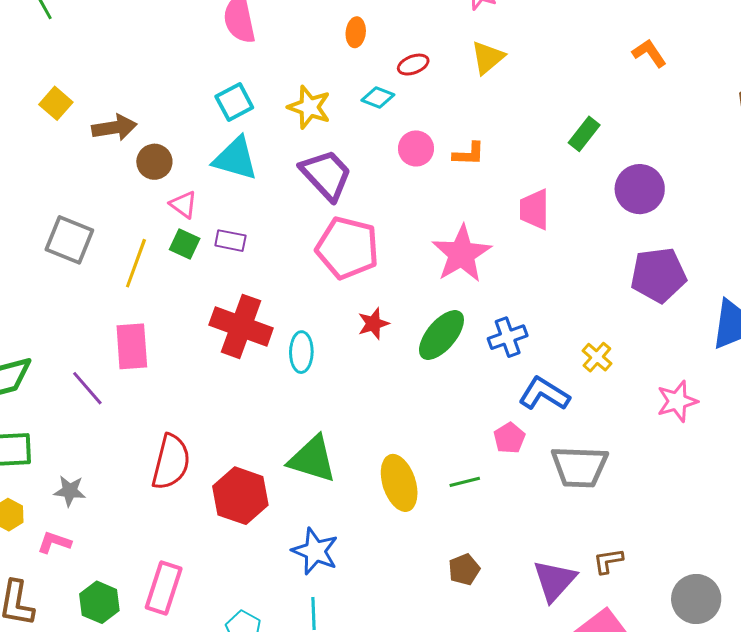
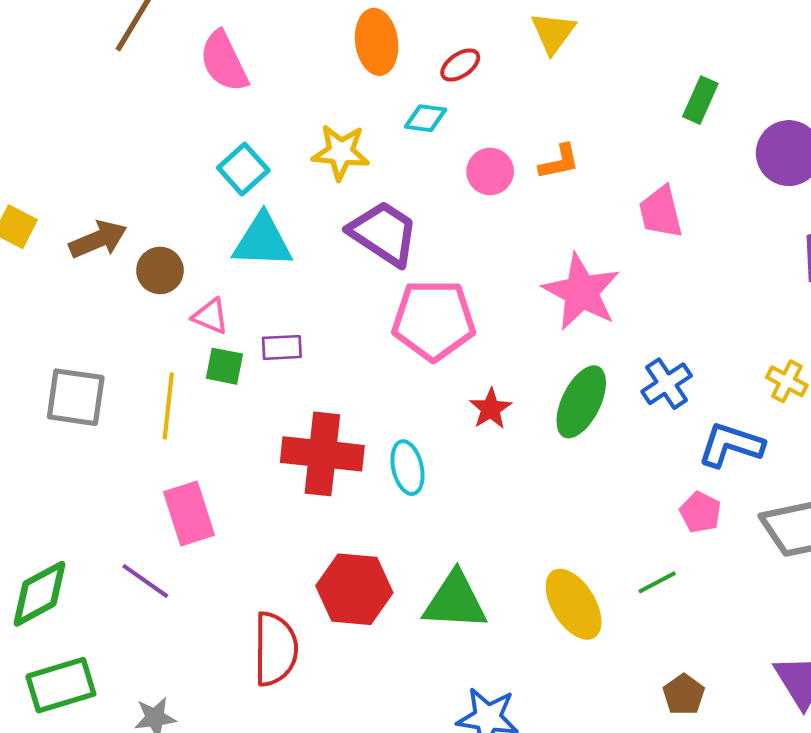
orange ellipse: (356, 32) -> (377, 42), size x1.6
red hexagon: (240, 496) -> (354, 589), moved

